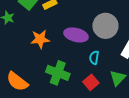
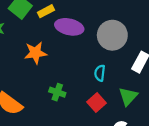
purple ellipse: (76, 35) -> (69, 27), moved
green cross: (58, 73) -> (57, 92), size x0.6

